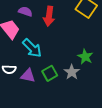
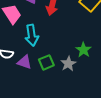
cyan arrow: (32, 48) -> (32, 35), turned 30

